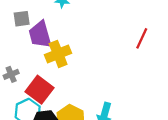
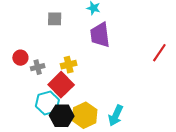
purple trapezoid: (40, 35) -> (100, 35), moved
yellow cross: (58, 54) -> (69, 65), moved, size x0.7

